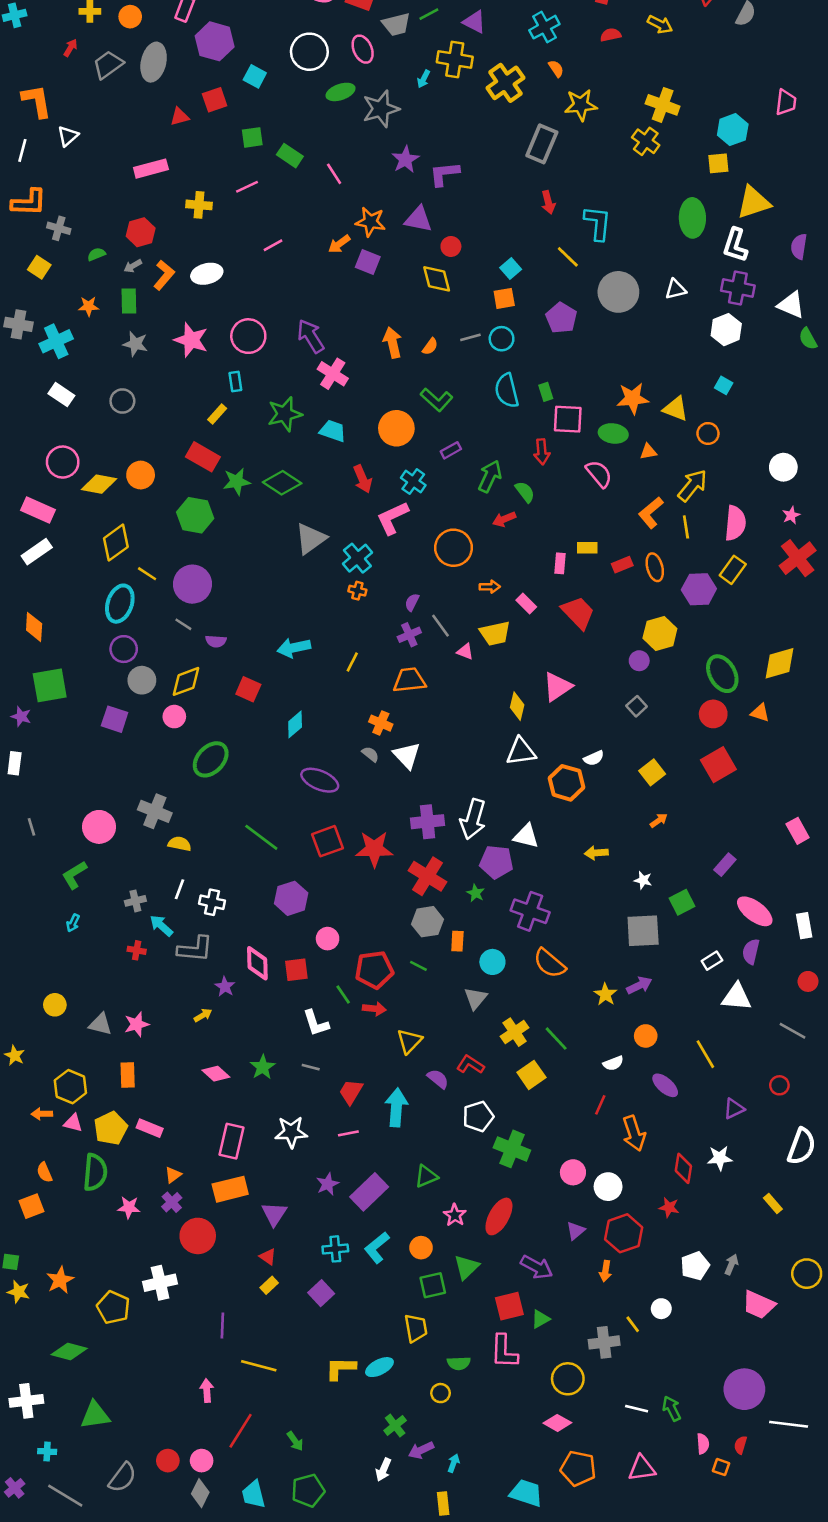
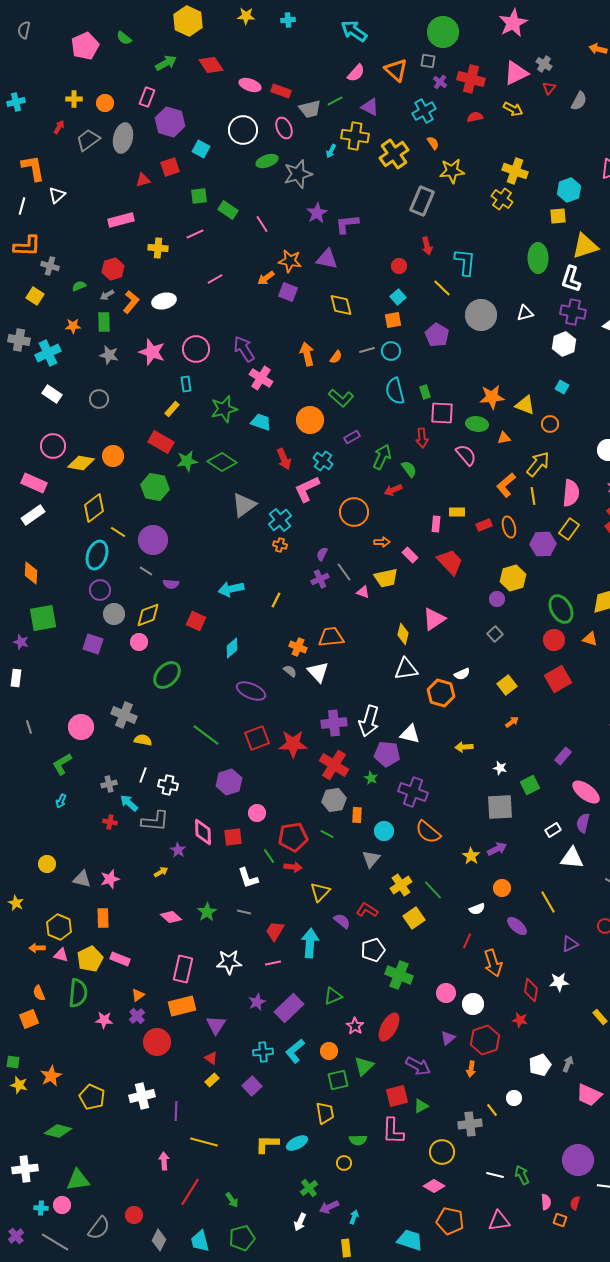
red circle: (451, 246) -> (399, 266), moved
orange trapezoid: (409, 680) -> (331, 637), moved
white cross: (160, 1283) -> (142, 1096), moved
pink circle: (202, 1461) -> (62, 1205), moved

